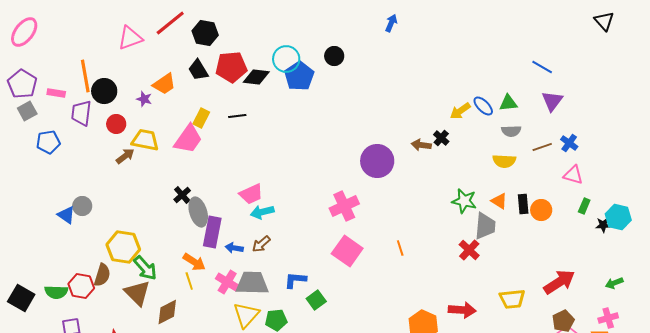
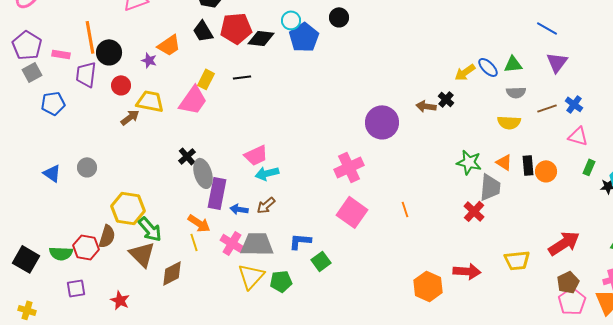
cyan circle: (286, 59) -> (291, 20), size x0.7
blue triangle: (66, 215) -> (52, 173), moved

